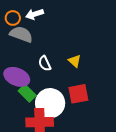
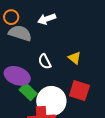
white arrow: (35, 14) -> (47, 19), moved
red square: (78, 94) -> (79, 91), turned 30

